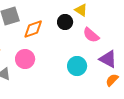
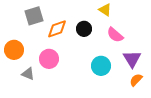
black circle: (65, 22) -> (84, 29), moved
purple triangle: (108, 59) -> (132, 59), turned 30

